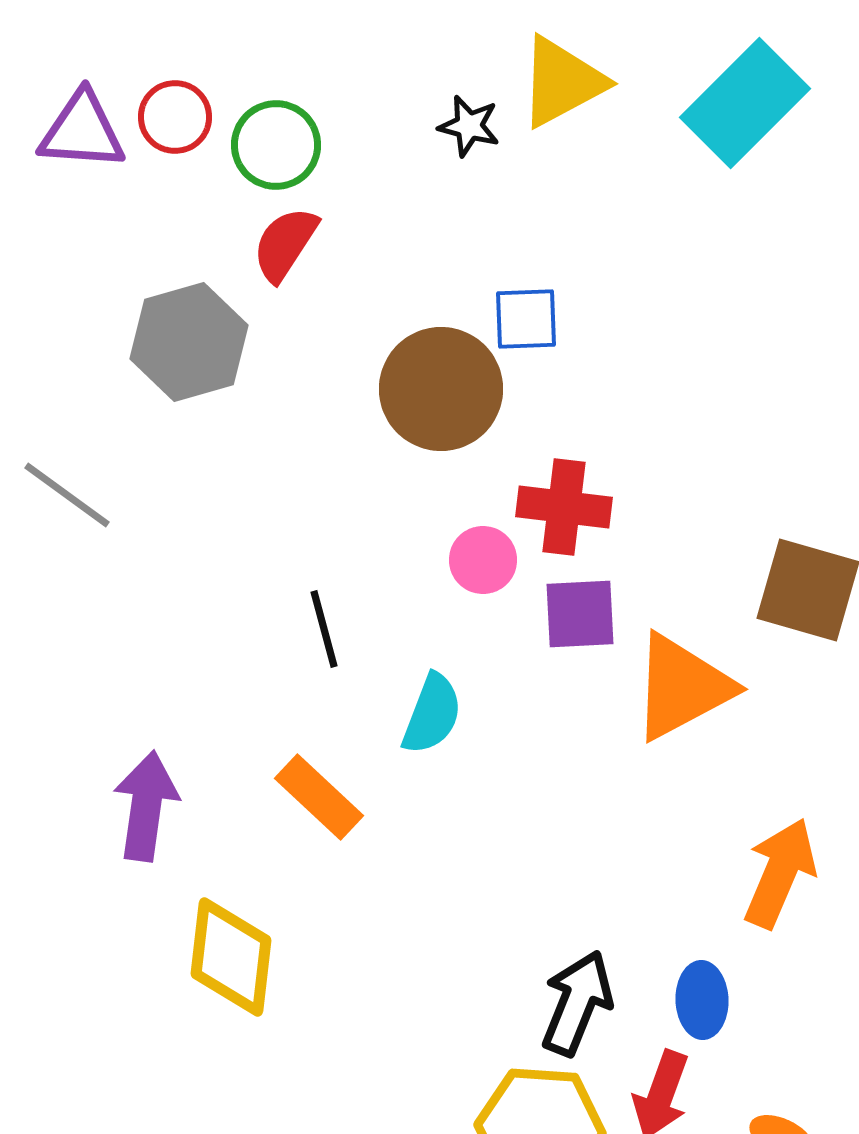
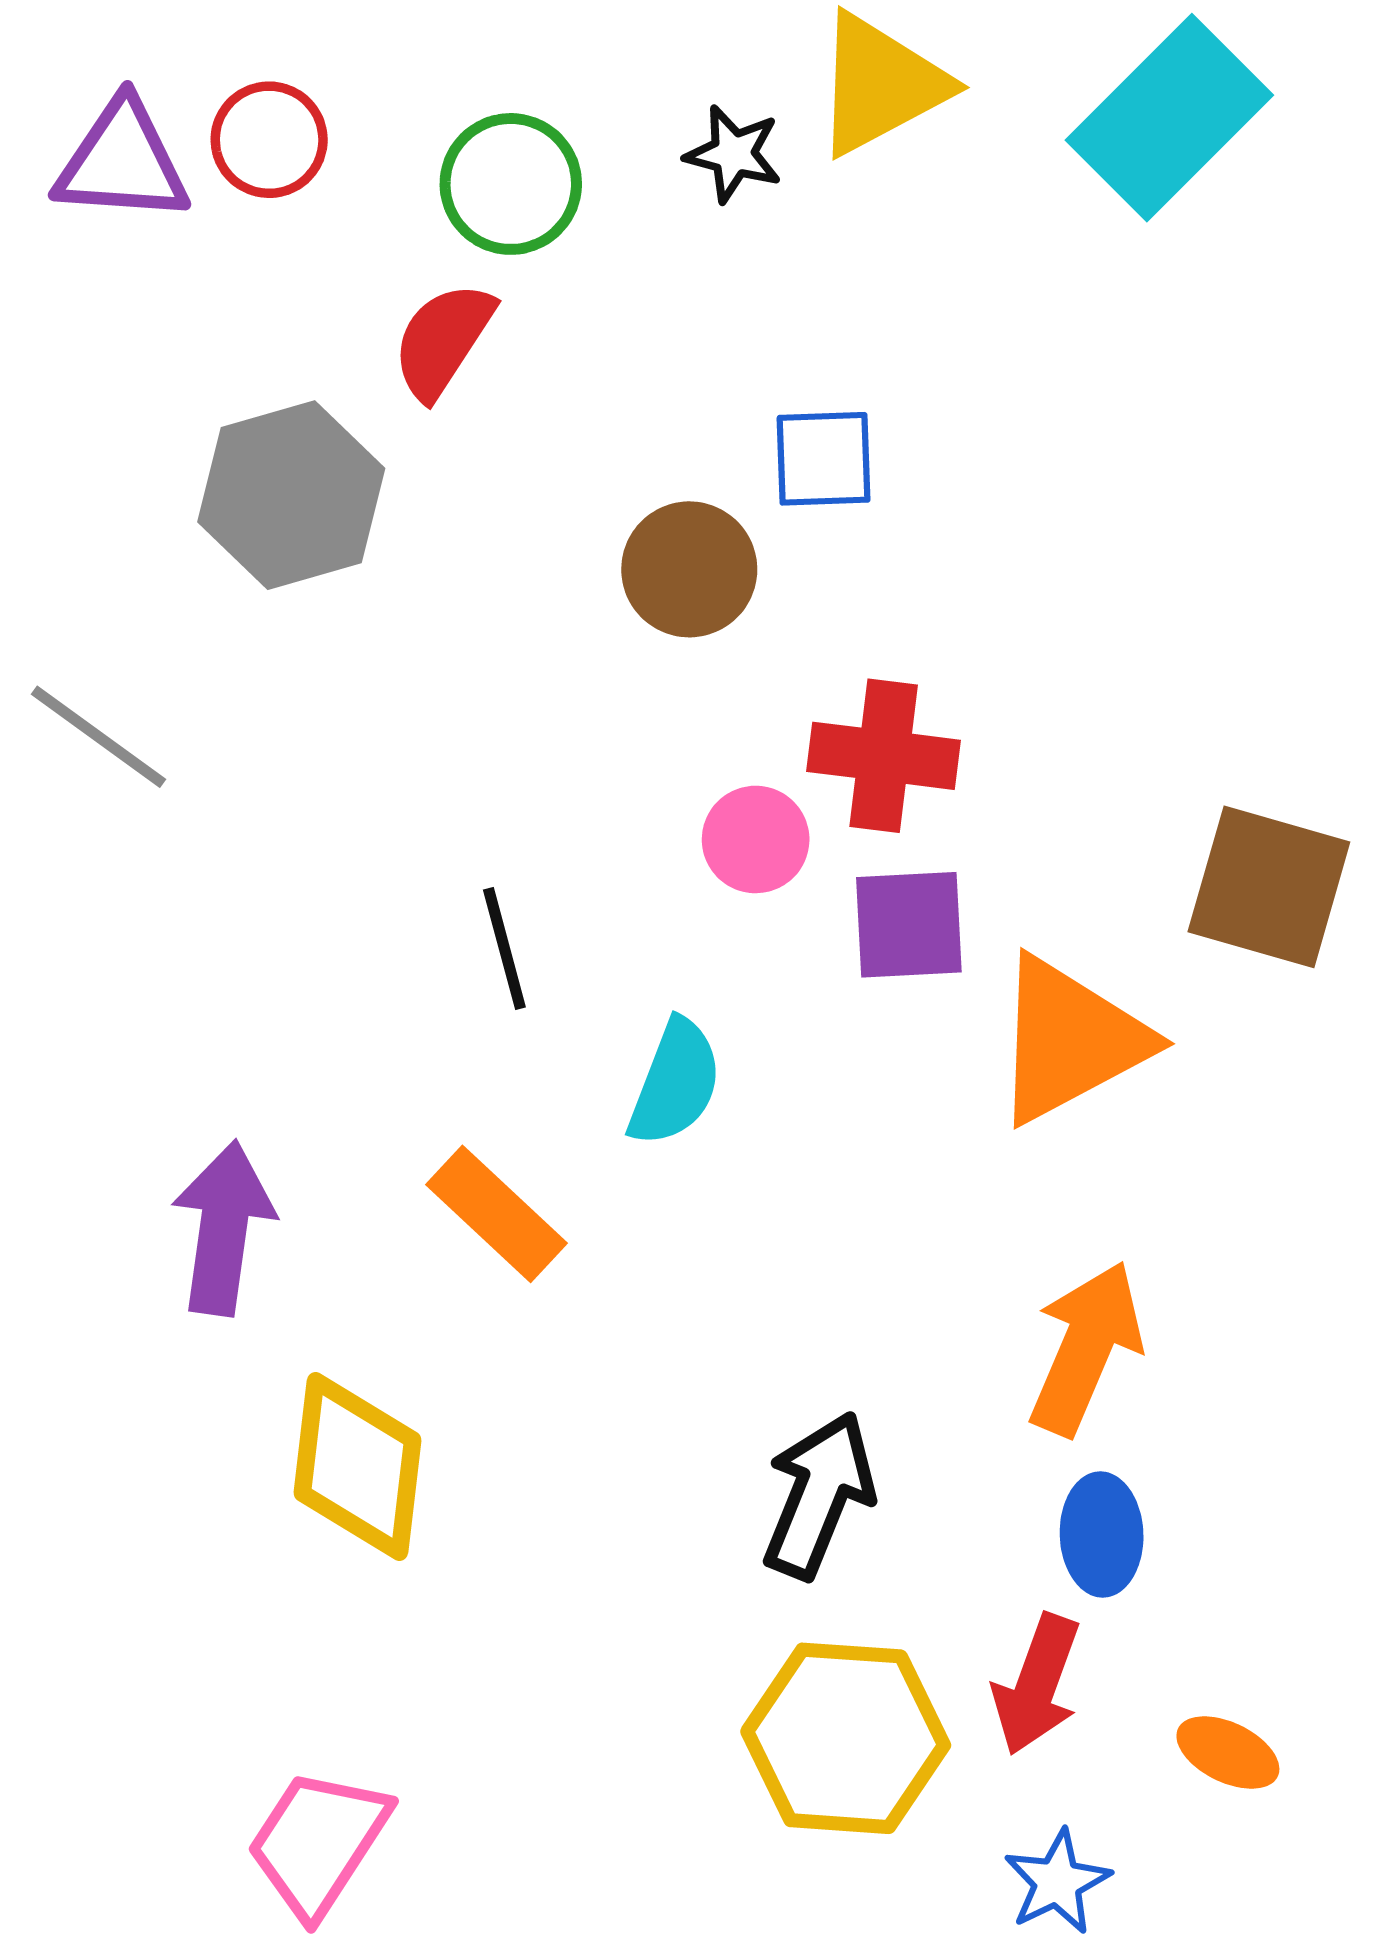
green circle: (276, 145) -> (511, 184), moved
brown circle: (441, 389) -> (689, 569), size x0.7
orange arrow: (780, 873) -> (1086, 1348), moved
black arrow: (577, 1003) -> (819, 1495), moved

